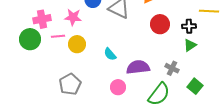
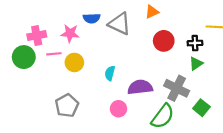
cyan semicircle: (110, 54) -> (110, 73), turned 56
gray cross: (172, 68) -> (177, 88), size x1.6

